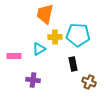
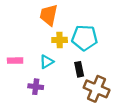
cyan triangle: (39, 49) -> (47, 62), moved
brown cross: (89, 82) -> (97, 89), size x1.6

